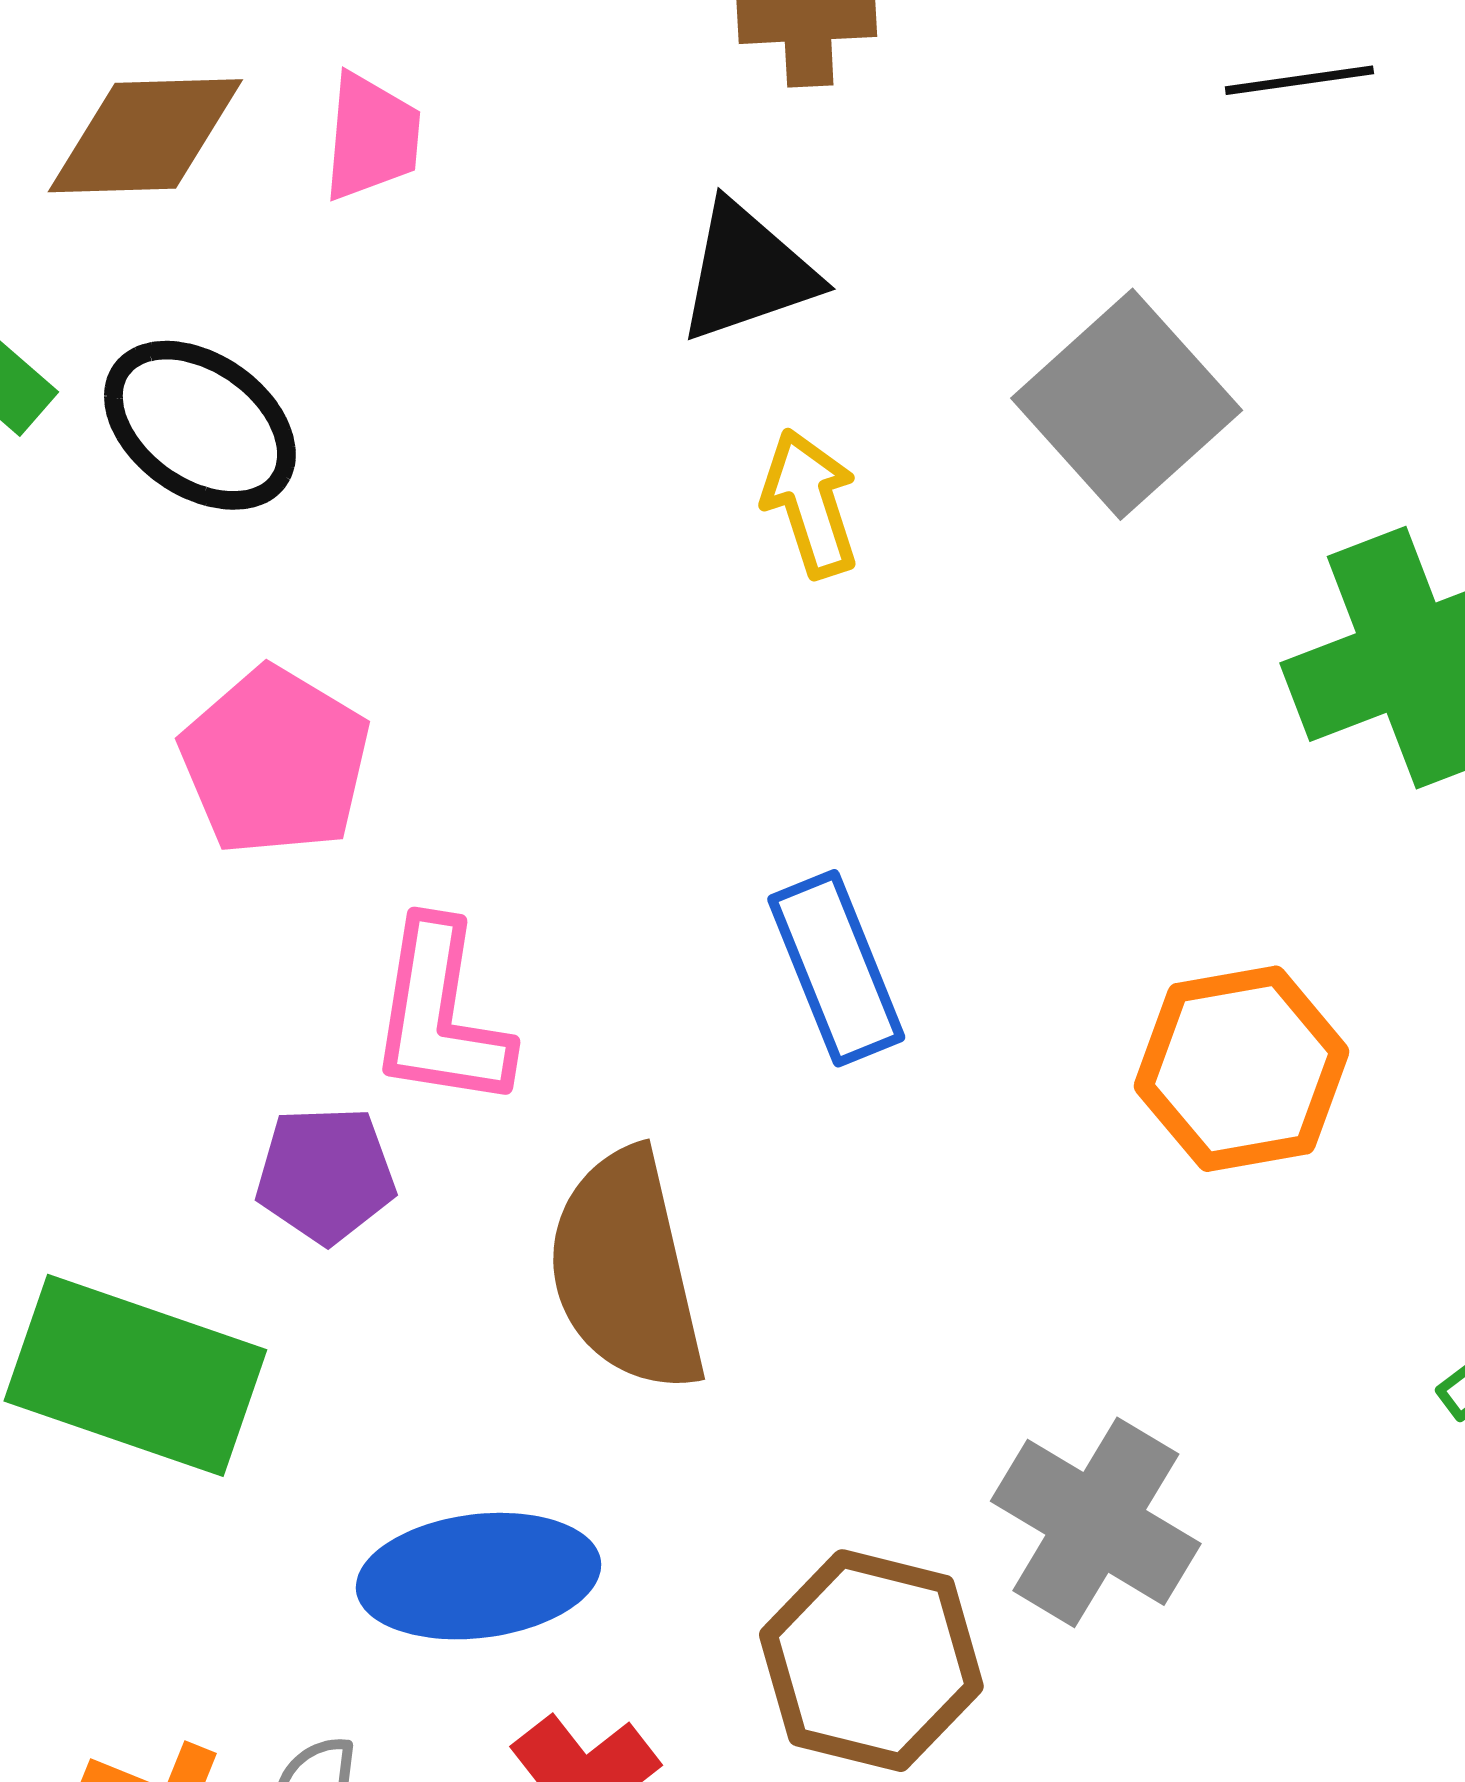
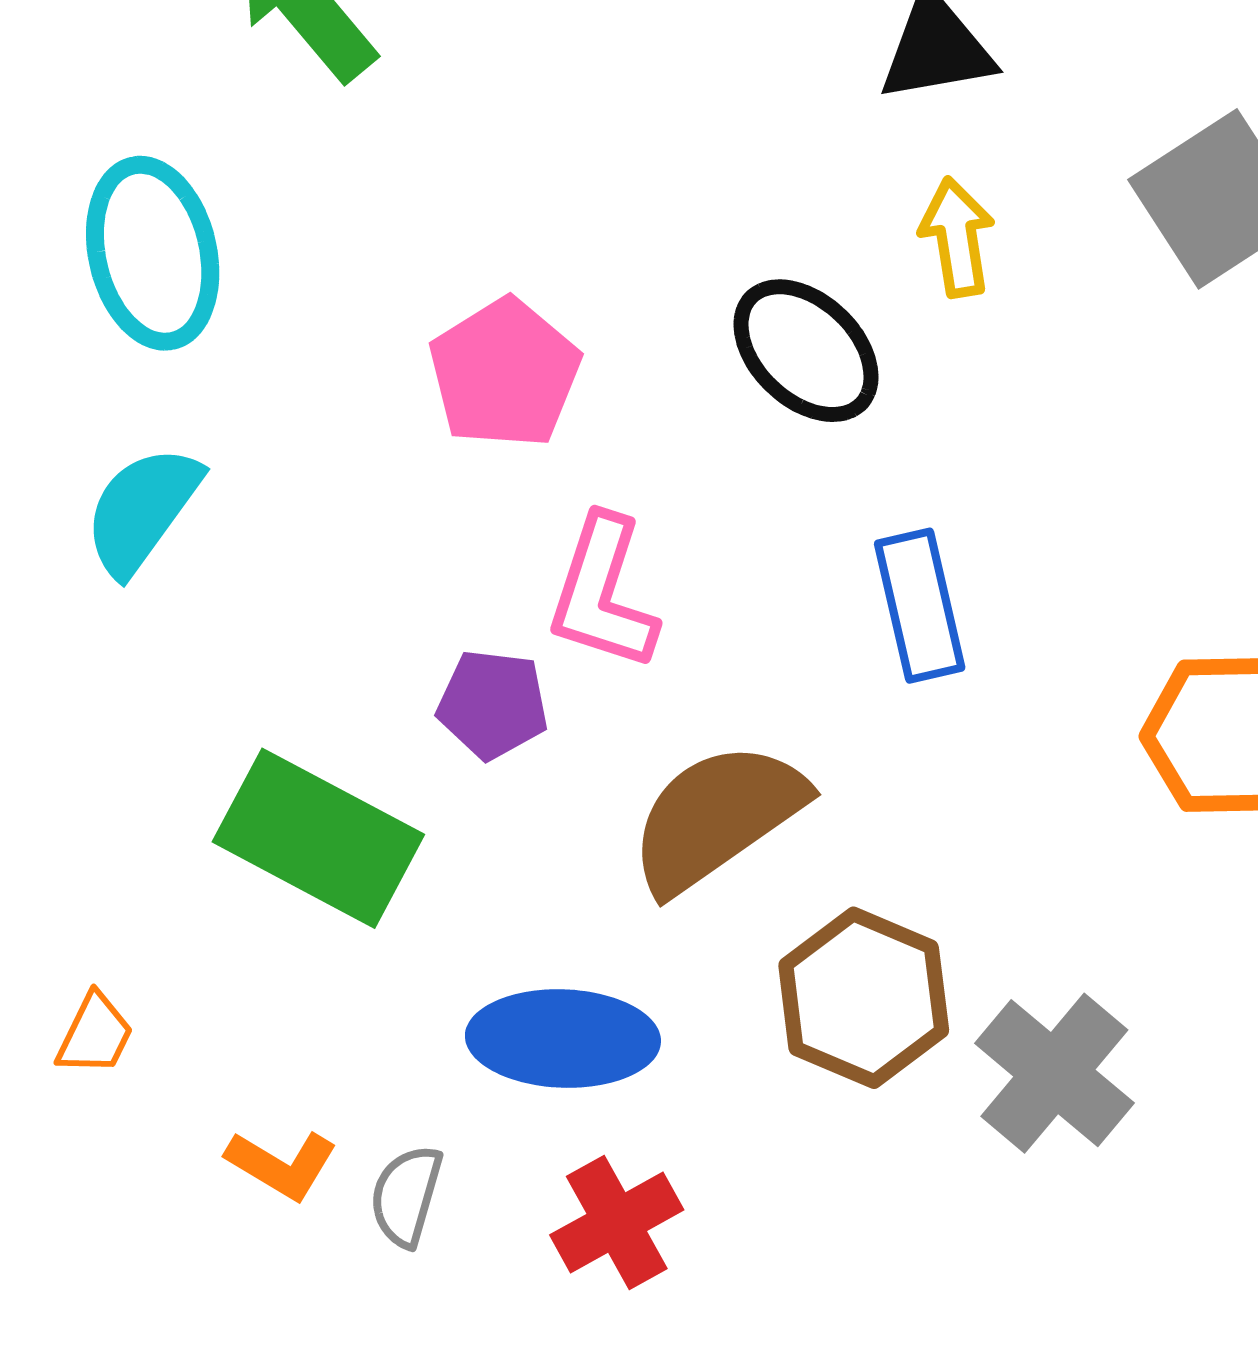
black ellipse: (200, 425) -> (806, 351), moved
brown semicircle: (626, 1271) -> (717, 817), turned 59
brown hexagon: (871, 1661) -> (864, 998), moved

